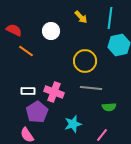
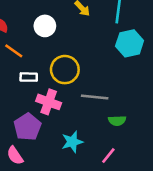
yellow circle: (85, 61) -> (65, 70), moved
white rectangle: (28, 91) -> (29, 77), moved

